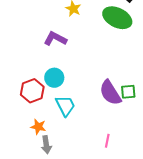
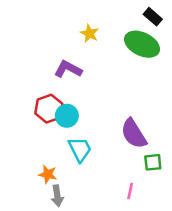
red hexagon: (32, 91) -> (49, 109), moved
green square: (128, 92) -> (153, 162), moved

